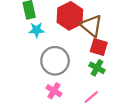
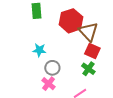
cyan star: (36, 30) -> (39, 50), moved
gray circle: (55, 61) -> (52, 68), moved, size x0.6

